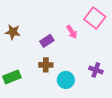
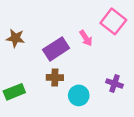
purple rectangle: (47, 41) -> (56, 49), size x1.5

